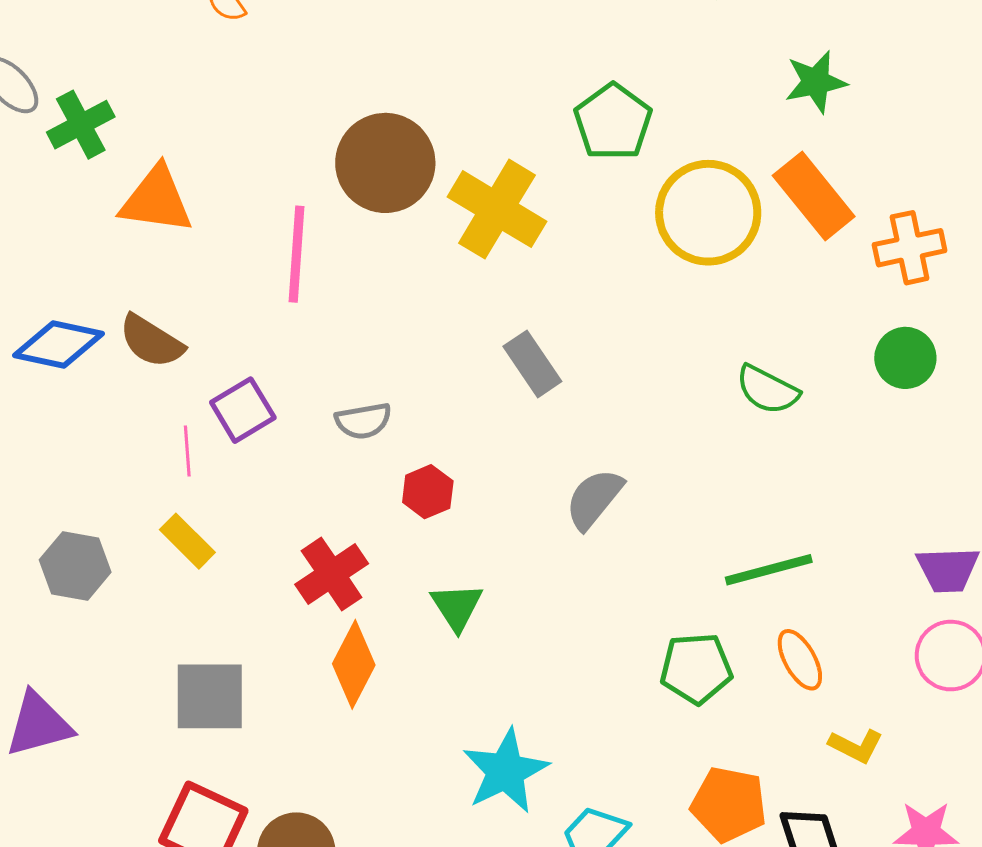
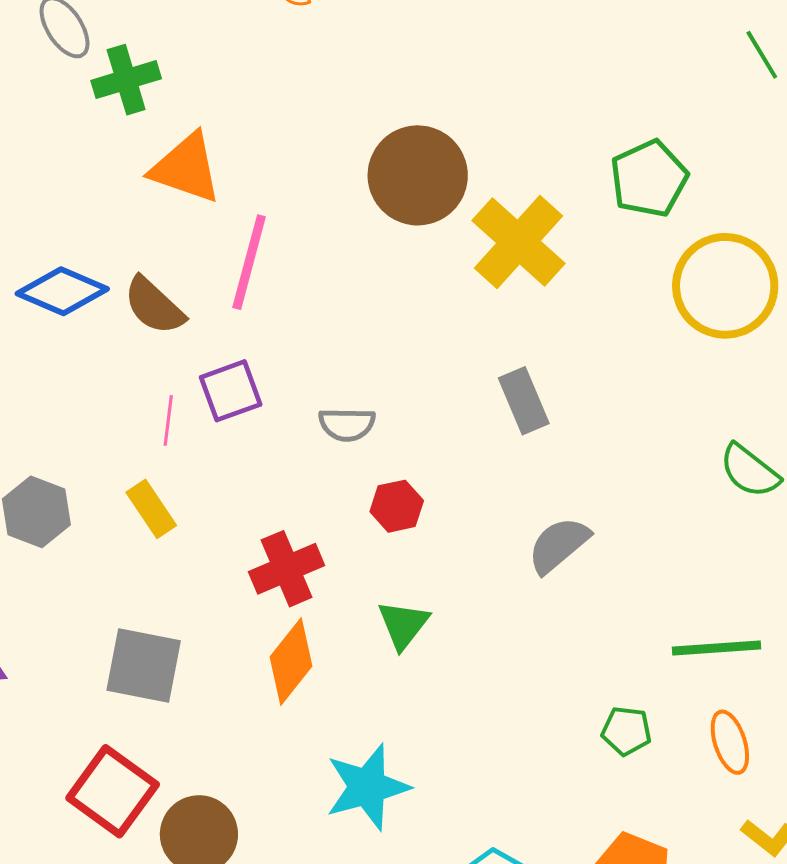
pink line: (296, 254) -> (249, 262), moved
green pentagon: (696, 668) -> (626, 731), size x0.7
cyan star: (506, 771) -> (367, 787), moved

